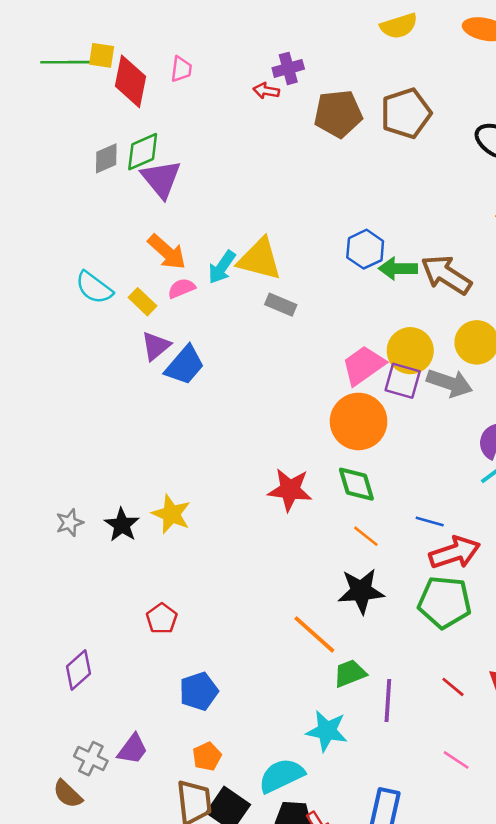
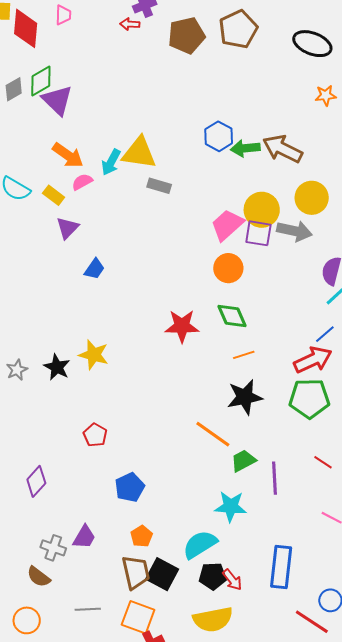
blue trapezoid: (185, 365) -> (95, 269), moved, size x0.7
orange circle: (359, 421) -> (228, 268), size x0.7
blue line: (430, 521) -> (325, 334), moved, turned -50
orange line: (366, 536) -> (244, 355), turned -50

